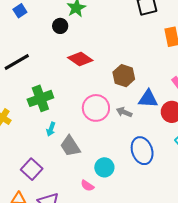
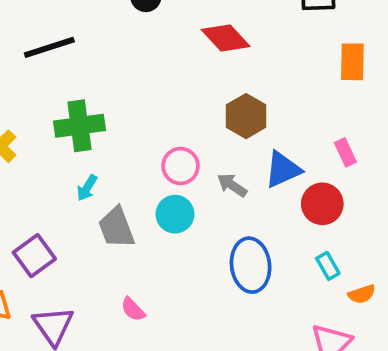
red diamond: (80, 59) -> (226, 38), moved
blue triangle: (148, 99) -> (283, 170), turned -40
pink circle: (96, 108) -> (181, 166), size x0.7
cyan circle: (104, 167) -> (175, 214), moved

